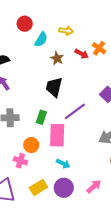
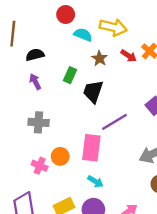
yellow arrow: (66, 31) -> (113, 27), size x1.6
cyan semicircle: (41, 39) -> (83, 35), turned -105
green rectangle: (41, 117) -> (70, 75), moved
pink cross: (20, 161) -> (40, 166), moved

